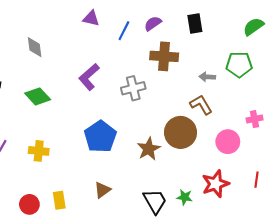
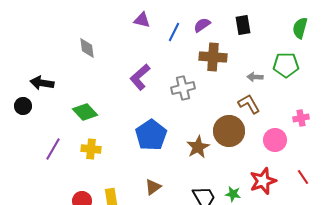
green semicircle: (253, 27) -> (300, 28), turned -40
green diamond: (38, 96) -> (85, 112), moved
red line: (257, 180) -> (303, 177), turned -42

